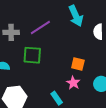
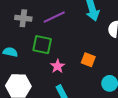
pink star: (73, 83) -> (58, 66), moved

